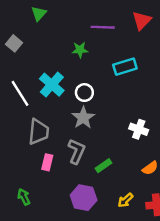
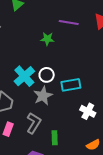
cyan rectangle: (125, 67) -> (71, 85), moved
cyan cross: (52, 85) -> (24, 76), moved
green rectangle: (103, 166) -> (55, 138), turned -64

